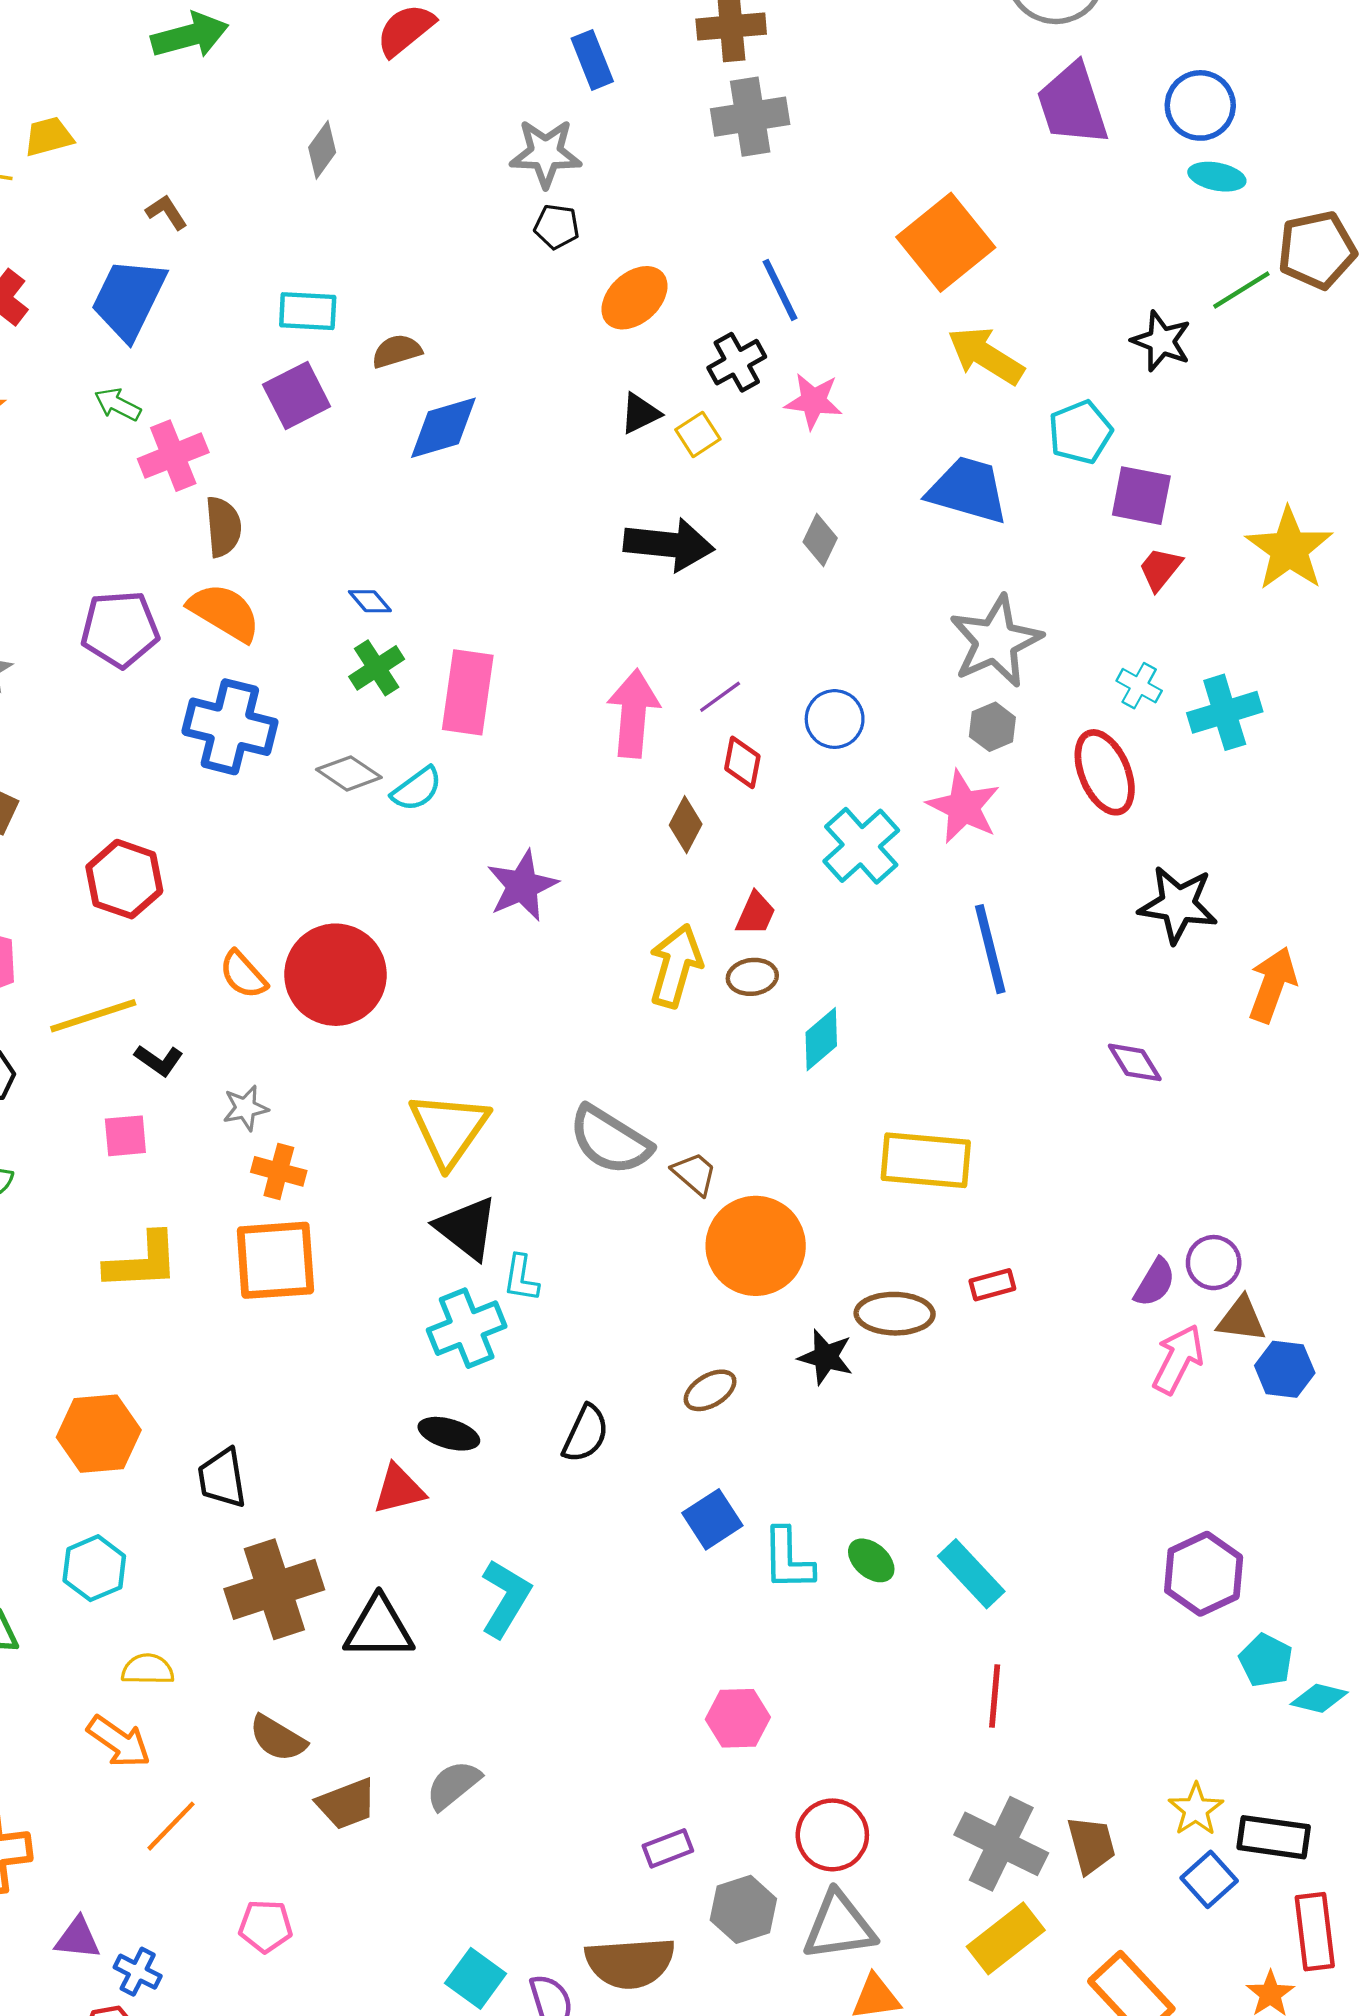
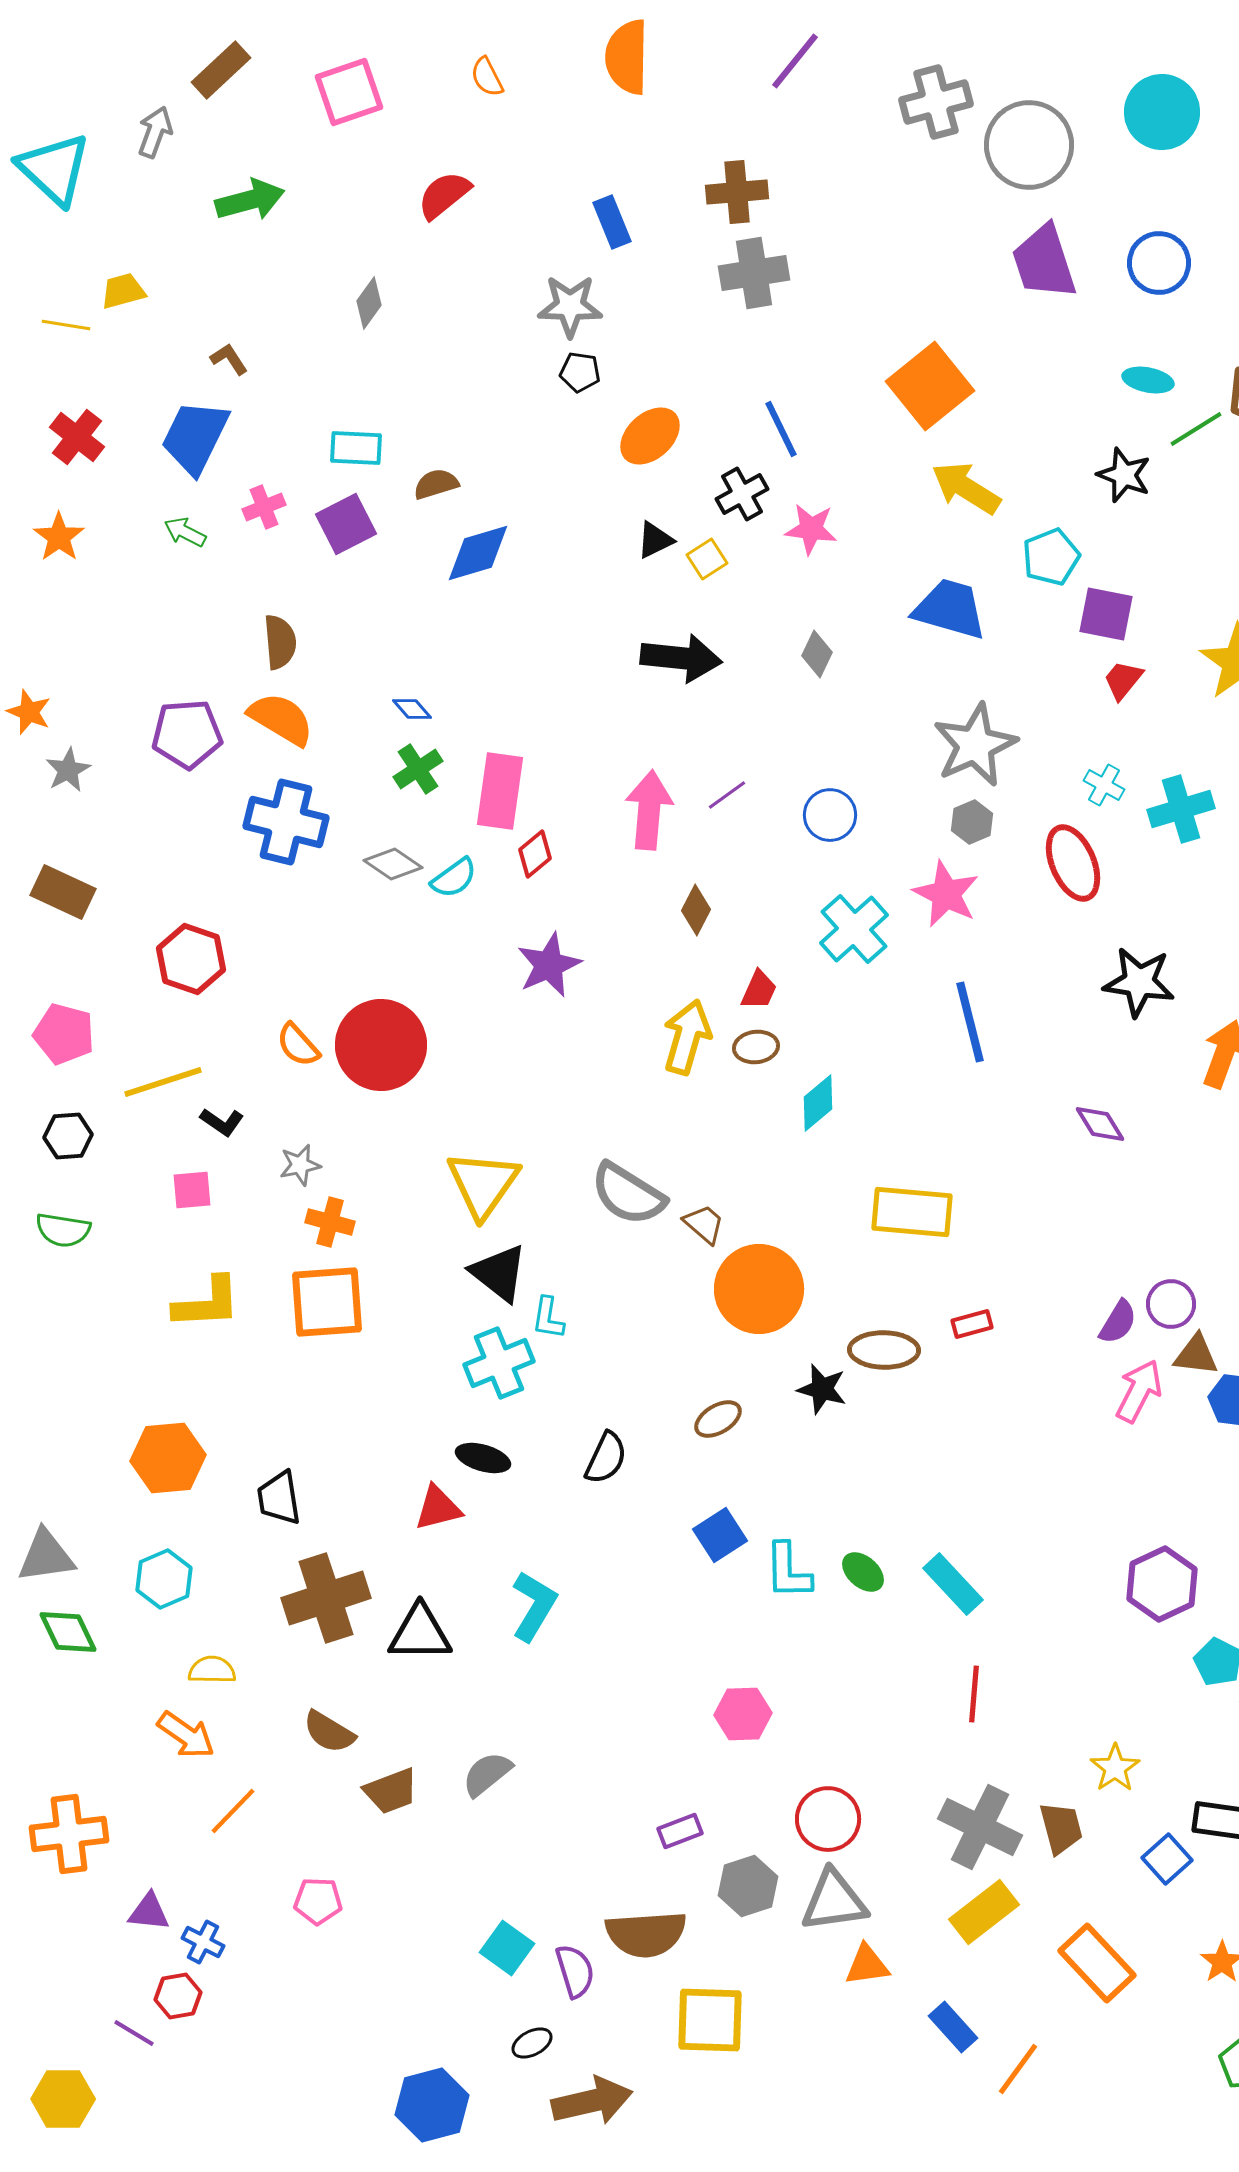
cyan ellipse: (1217, 177) -> (1148, 380), moved
pink cross: (173, 456) -> (264, 507), moved, size x0.7
red diamond: (742, 762) -> (535, 854), moved, turned 39
yellow star: (1196, 1809) -> (1115, 1768), moved

